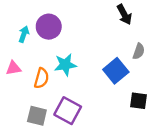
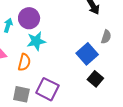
cyan star: (65, 65) -> (36, 41), moved
black square: (139, 101) -> (95, 79), moved, turned 35

